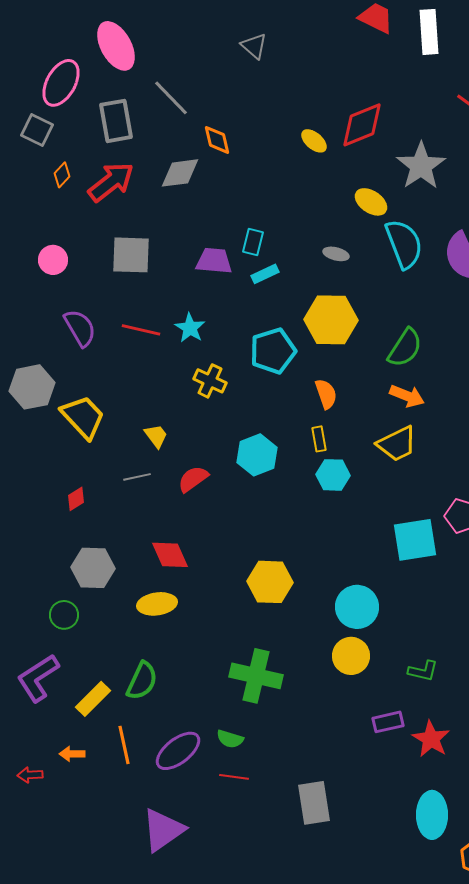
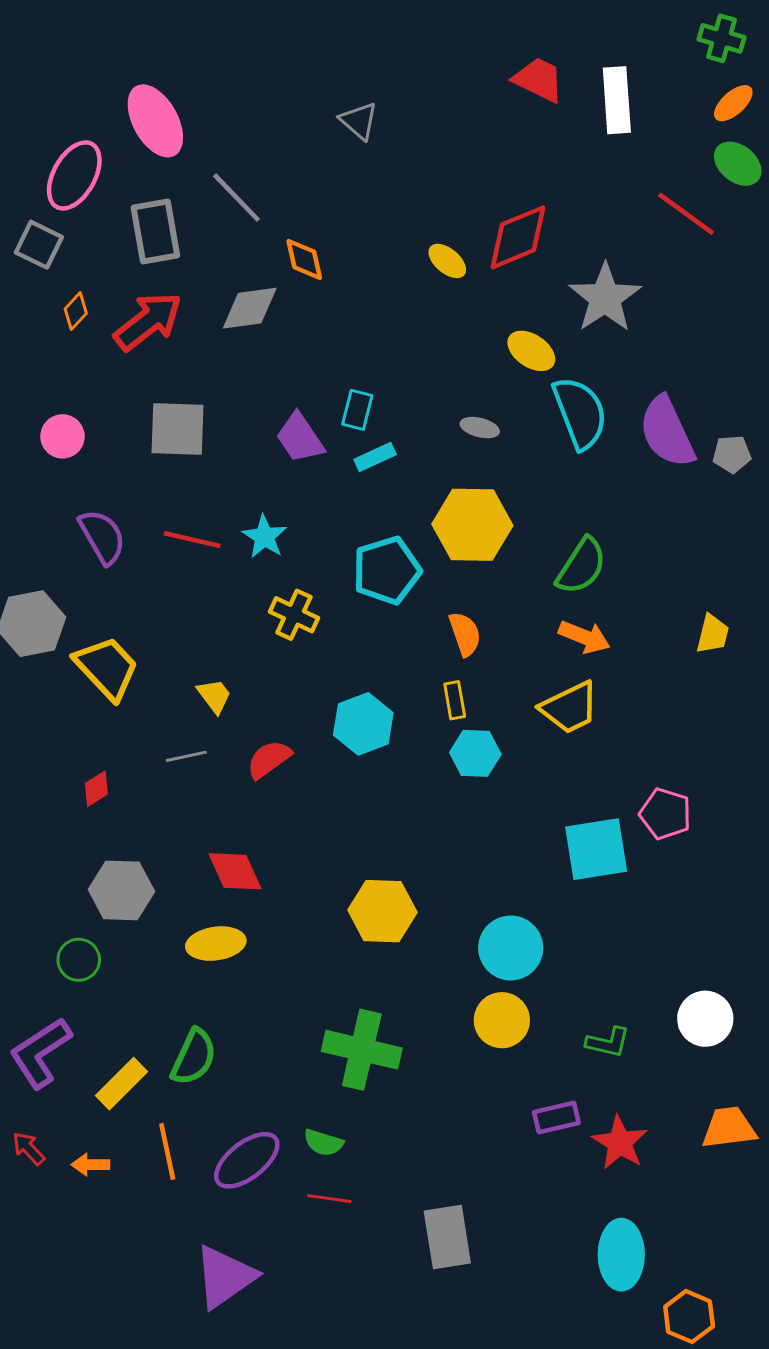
purple trapezoid: (214, 261) -> (300, 438), turned -129
red arrow: (30, 775) -> (29, 1148), moved, turned 50

